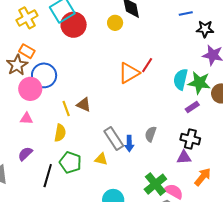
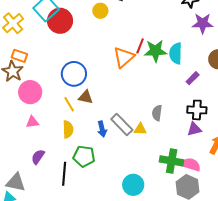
blue circle: (44, 75) -> (74, 74), moved
green star: (199, 83) -> (155, 51), moved
blue arrow: (129, 144) -> (102, 129), moved
yellow triangle: (101, 159) -> (140, 129), moved
green cross: (155, 184) -> (172, 161), turned -30

